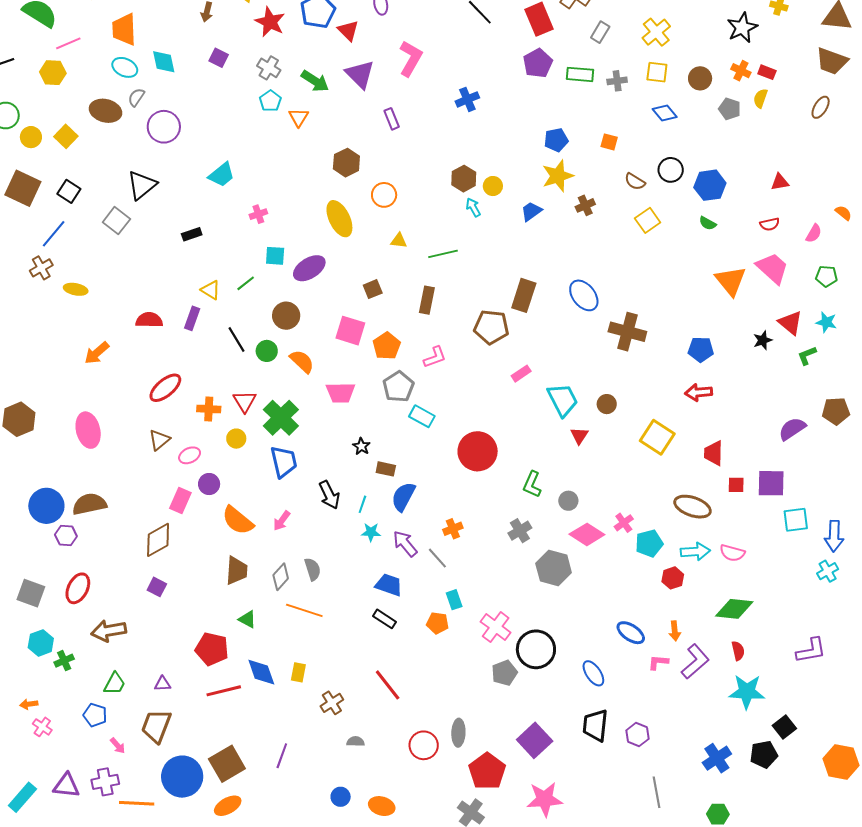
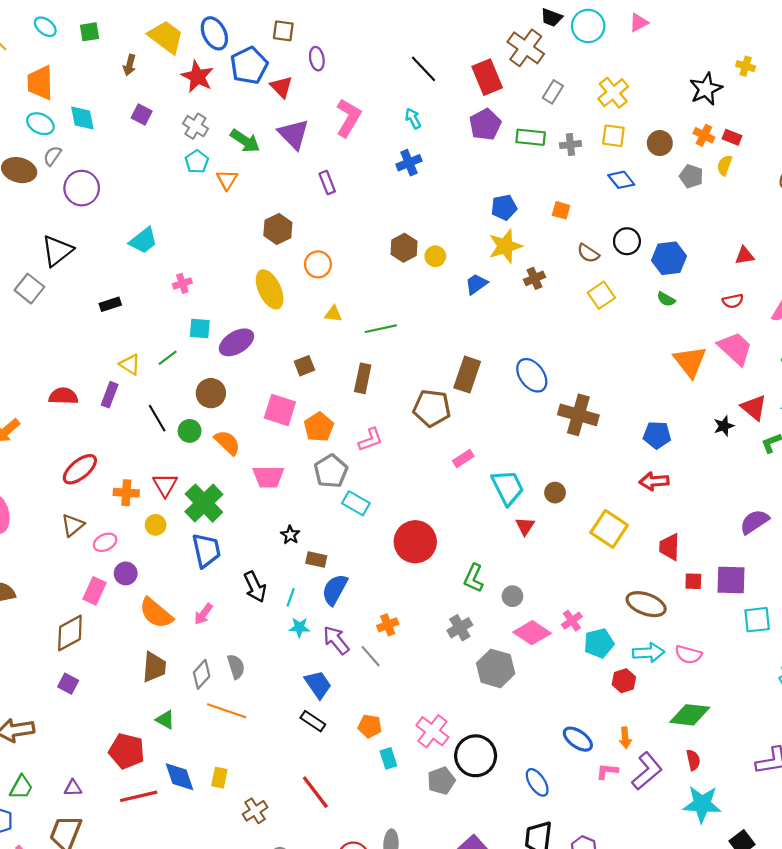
cyan arrow: (473, 207) -> (413, 118), moved
blue trapezoid: (389, 585) -> (318, 684), turned 36
cyan rectangle: (454, 600) -> (388, 758), moved

